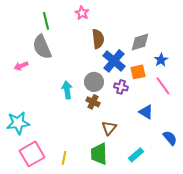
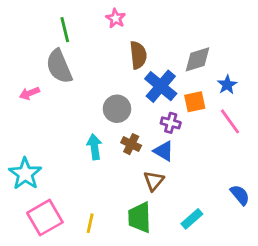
gray circle: (94, 82) -> (117, 109), moved
cyan arrow: (67, 90) -> (94, 147), moved
blue triangle: (146, 112) -> (164, 151), moved
cyan star: (18, 123) -> (25, 174), turned -30

